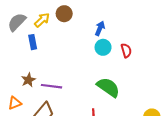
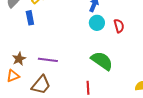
brown star: (28, 80) -> (19, 59), moved

